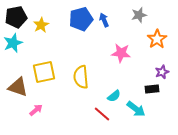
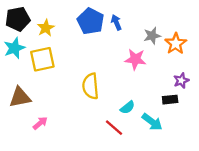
gray star: (139, 15) -> (152, 36), moved
blue pentagon: (81, 19) -> (91, 21), turned -30
yellow square: (44, 72) -> (42, 59), moved
brown triangle: (18, 87) -> (20, 97), turned -30

